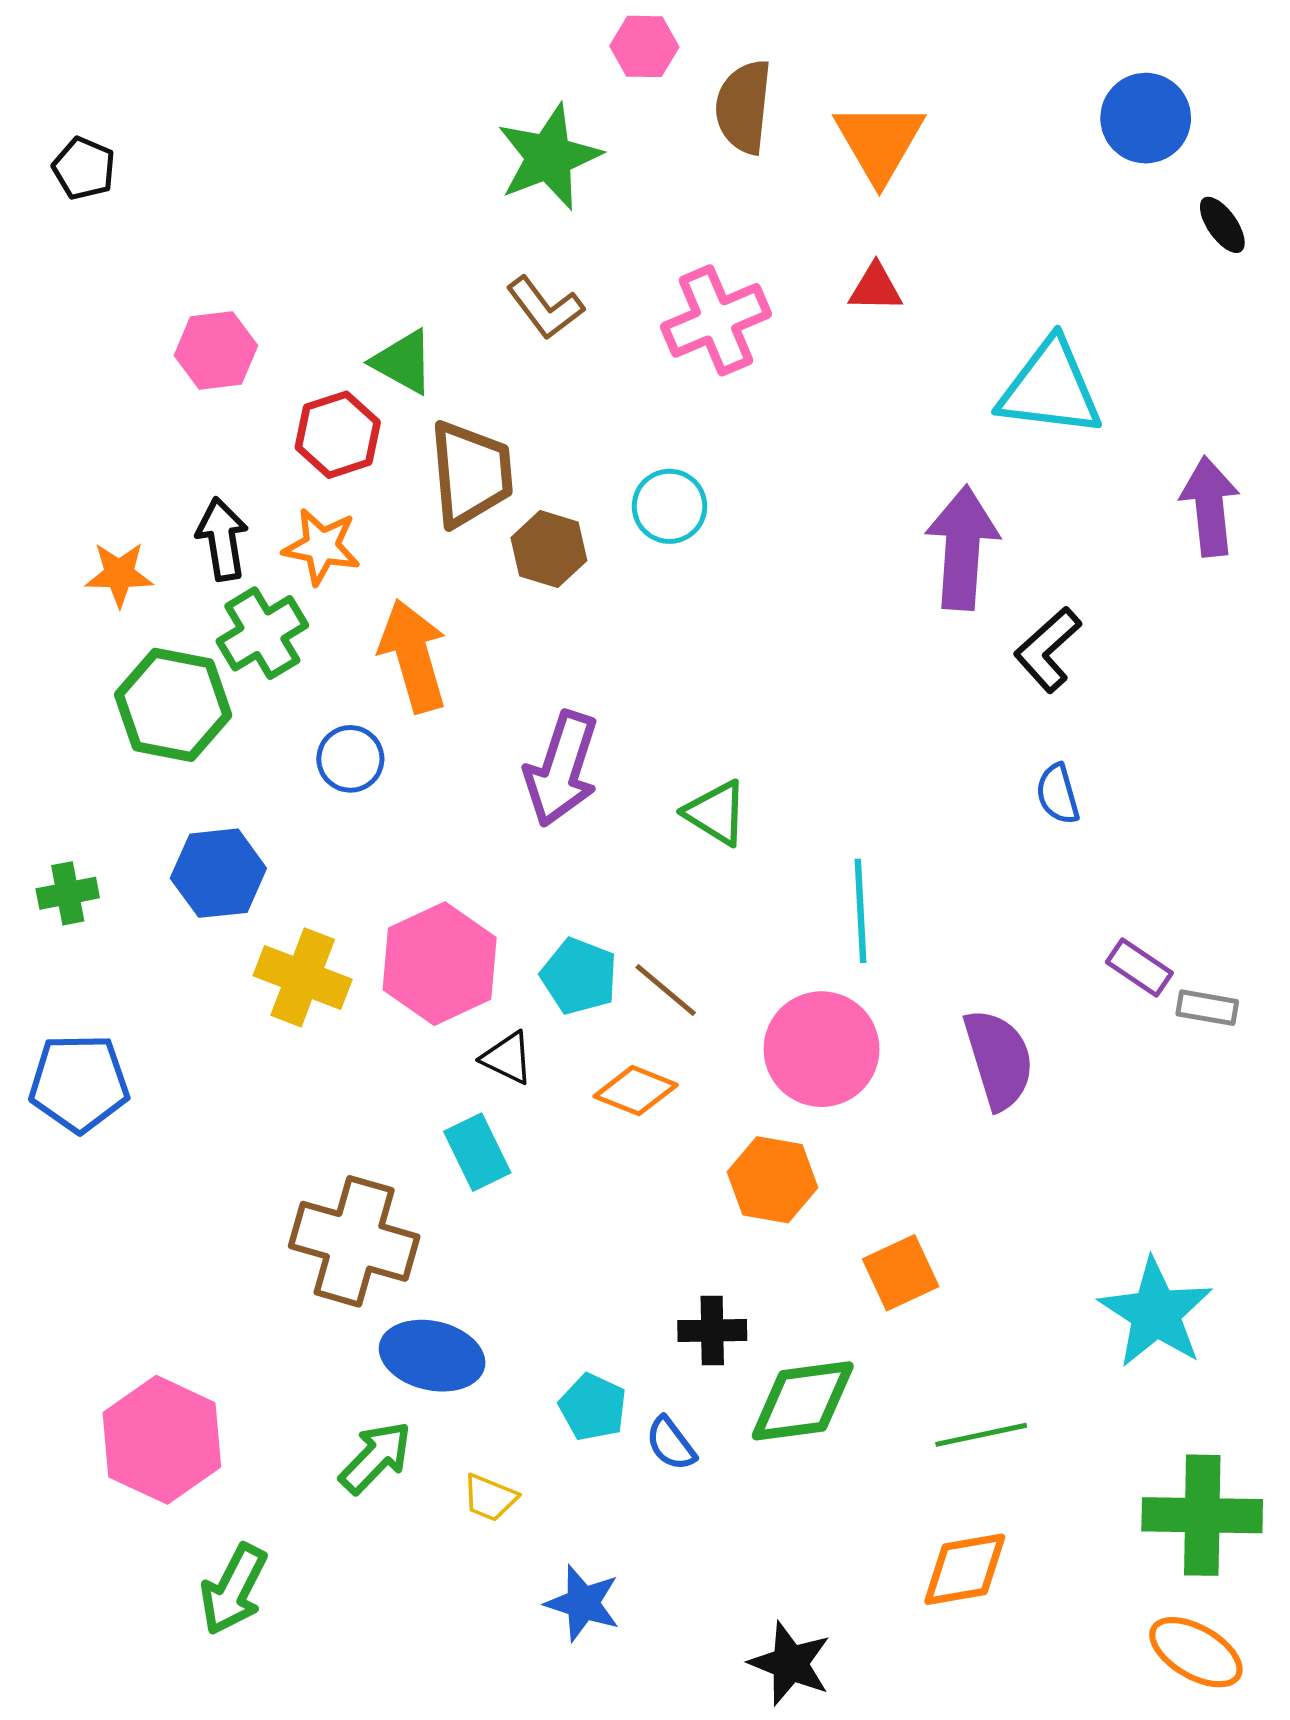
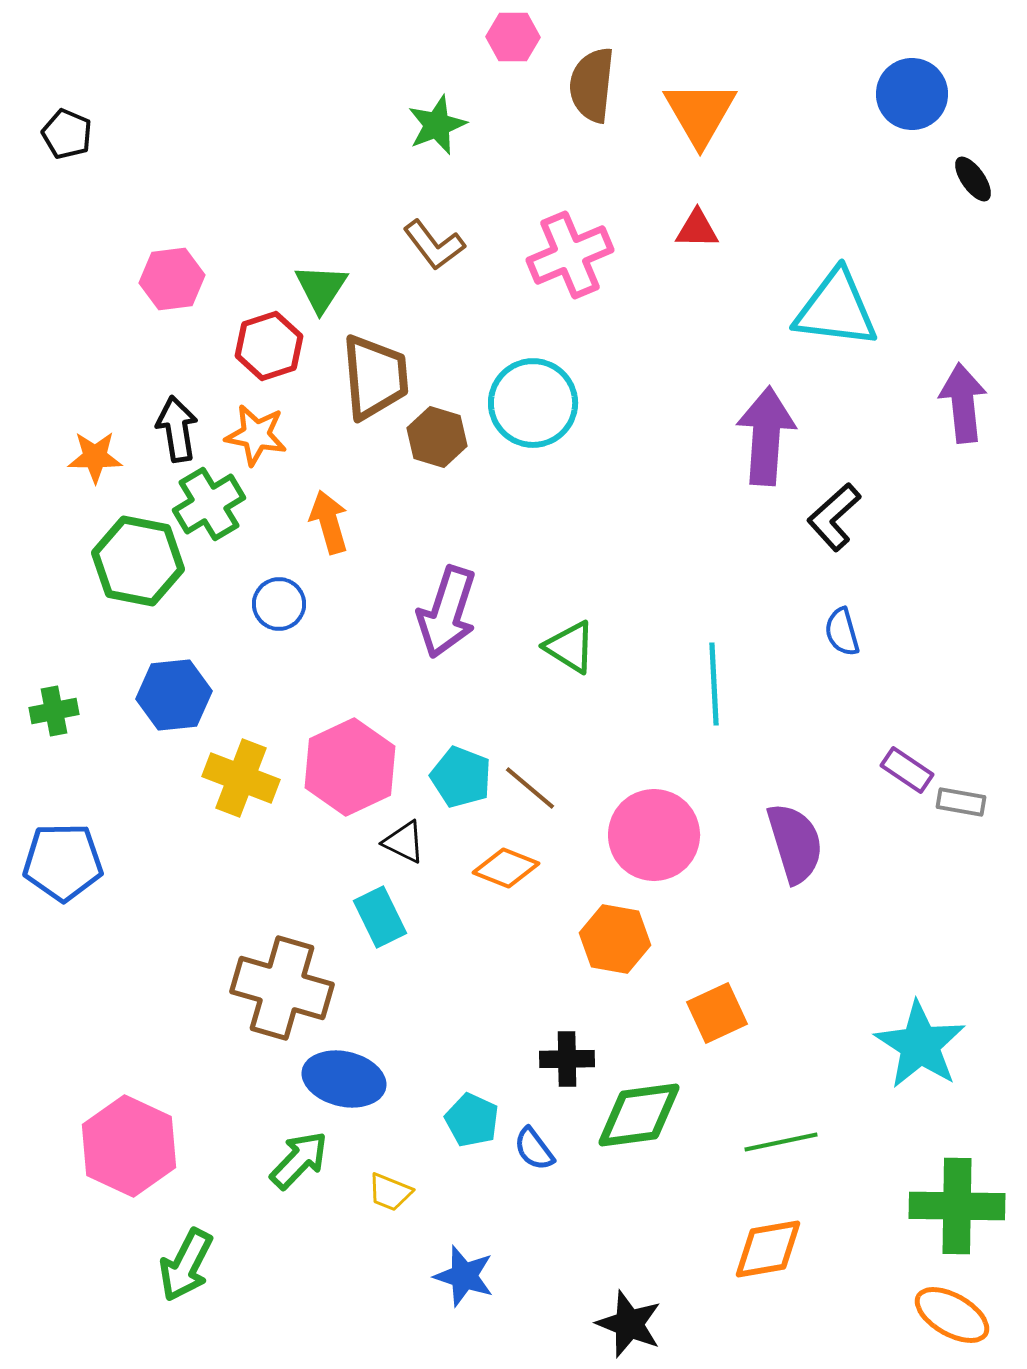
green star: (549, 157) -> (437, 125), size x0.7
green triangle: (403, 362) -> (321, 288), turned 34
cyan circle: (669, 506) -> (533, 403), size x1.5
orange arrow: (413, 656) -> (329, 522), size x0.7
cyan line: (860, 911) -> (714, 684), moved

